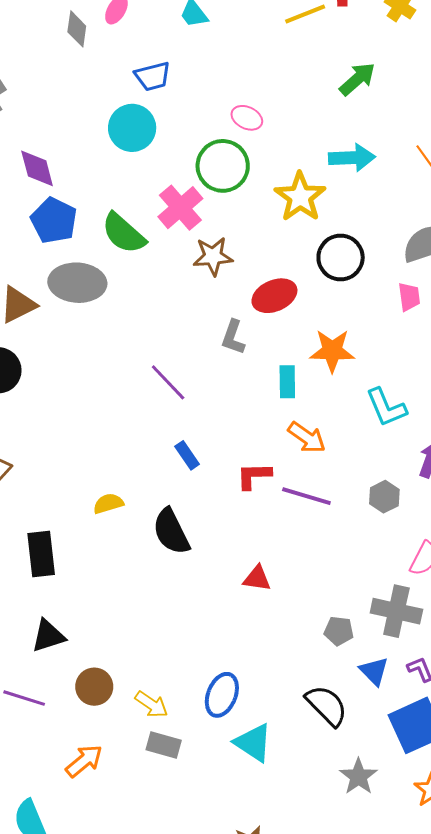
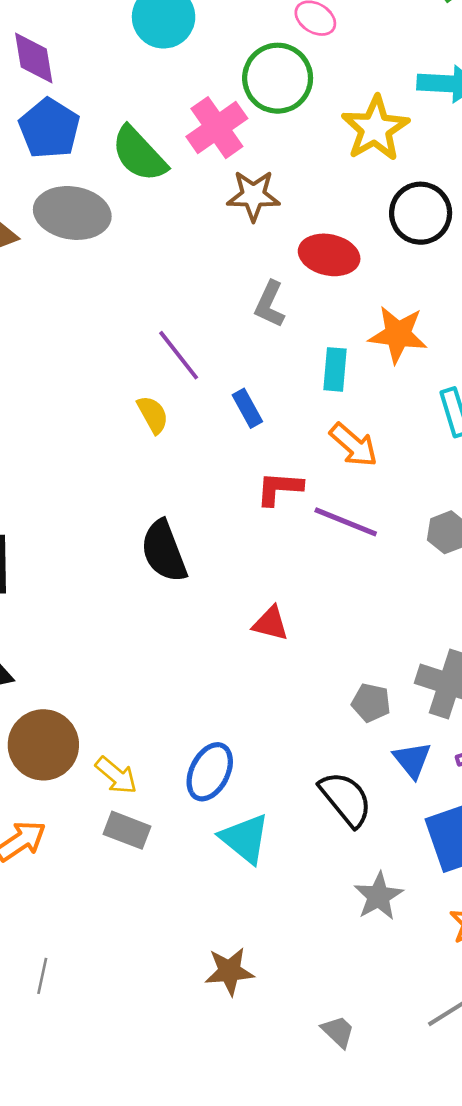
red ellipse: (274, 296) -> (329, 255), turned 30
blue rectangle: (187, 455) -> (247, 408), moved
yellow semicircle: (108, 504) -> (153, 415), moved, turned 72
brown circle: (94, 687) -> (43, 745), size x1.4

